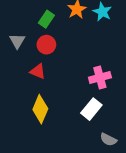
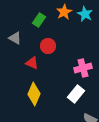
gray triangle: (17, 41) -> (15, 38), turned -32
red circle: (46, 45) -> (48, 46), moved

